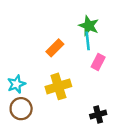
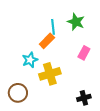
cyan line: (88, 41) -> (53, 27), moved
cyan star: (16, 84) -> (30, 60), moved

